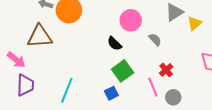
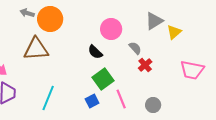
brown triangle: (40, 37) -> (36, 49), moved
red cross: (166, 70) -> (145, 65), moved
pink line: (153, 87) -> (121, 99), moved

